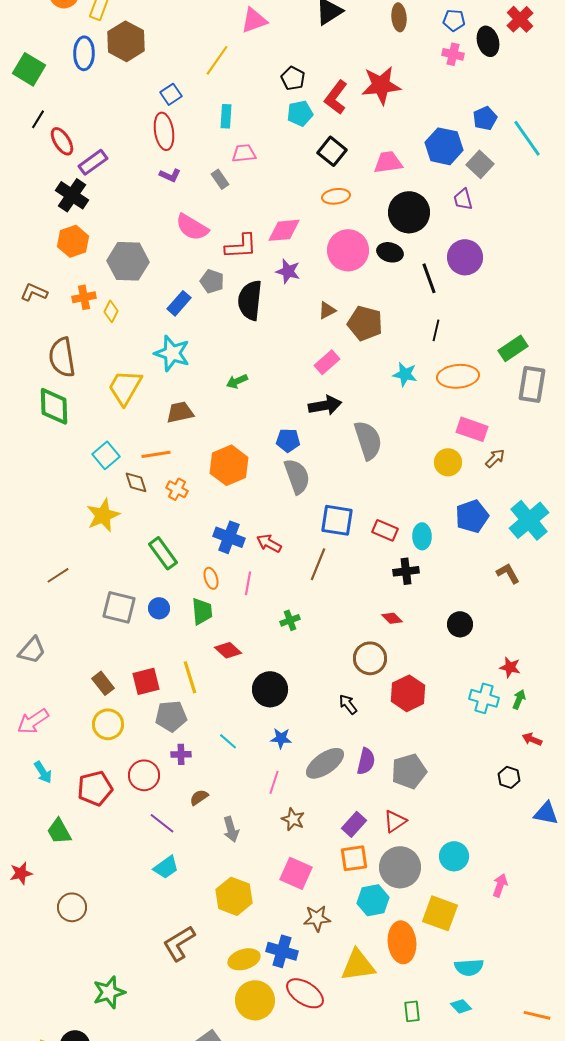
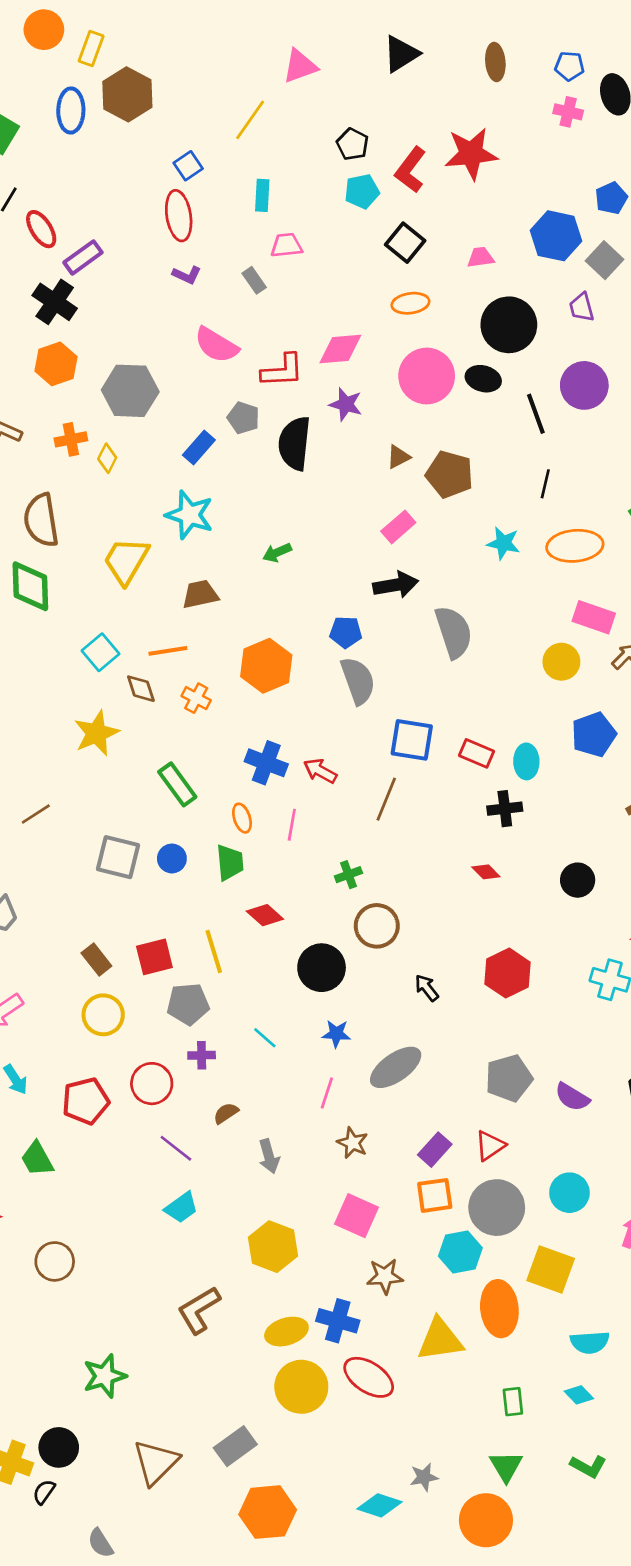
pink trapezoid: (388, 162) -> (481, 257), size x0.7
brown circle: (370, 658) -> (377, 926), moved
purple semicircle: (366, 761) -> (572, 1097), moved, turned 108

